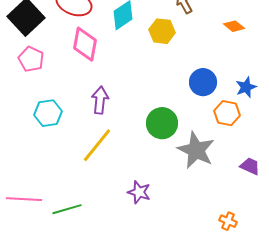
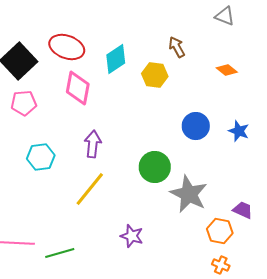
pink pentagon: (31, 59) -> (24, 103), turned -30
blue star: (246, 87) -> (239, 131), turned -30
orange hexagon: (227, 113) -> (220, 231), moved

